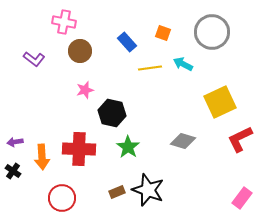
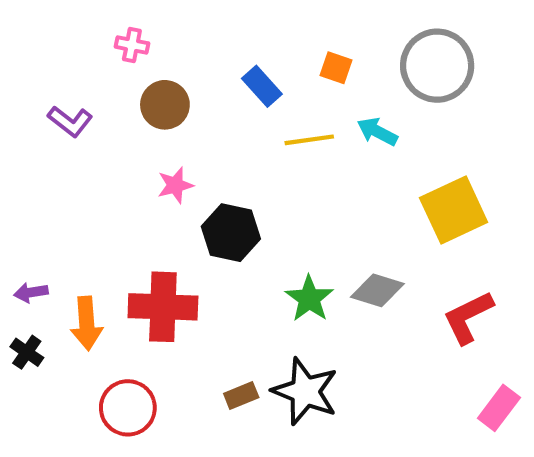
pink cross: (64, 22) -> (132, 45), size x0.7
red L-shape: (240, 139) -> (468, 317), moved
green star: (128, 147) -> (309, 299), moved

